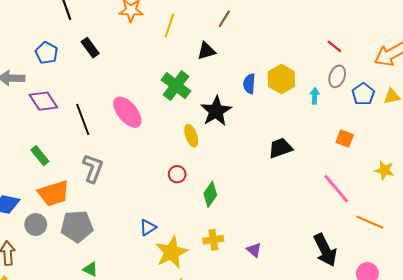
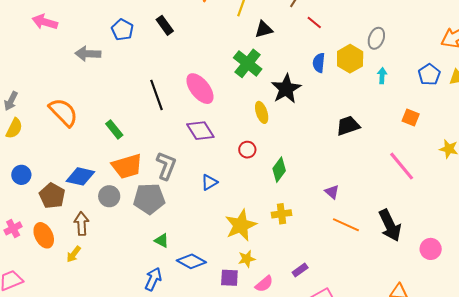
red line: (334, 46) -> (314, 22), moved
black triangle: (206, 51) -> (264, 29), moved
gray ellipse: (337, 76) -> (376, 38), moved
purple diamond: (43, 101) -> (200, 131), moved
gray L-shape: (93, 168) -> (166, 166), moved
orange line: (370, 222) -> (346, 225), moved
blue triangle: (148, 228) -> (209, 182), moved
purple triangle: (254, 250) -> (332, 192), moved

